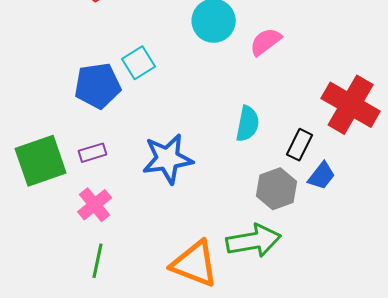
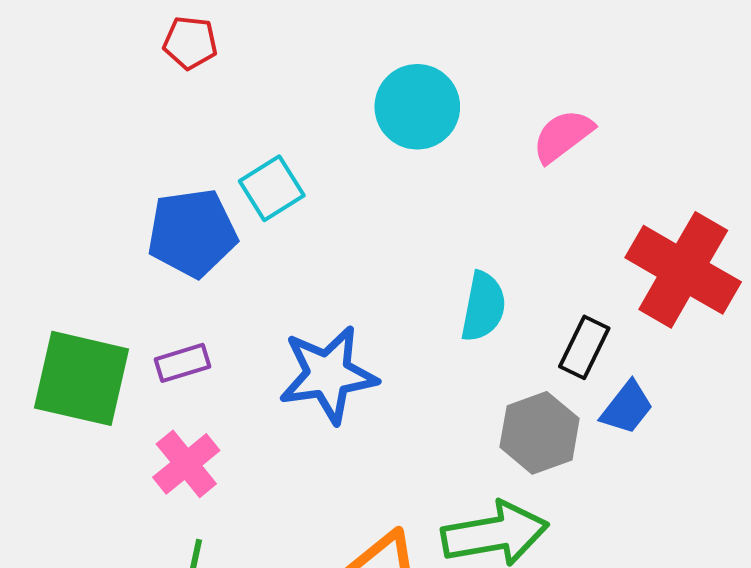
pink semicircle: (266, 42) -> (563, 136), moved
green square: (41, 161) -> (82, 378), turned 32

